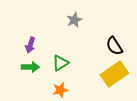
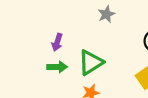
green triangle: (60, 63) -> (91, 62), size x1.4

